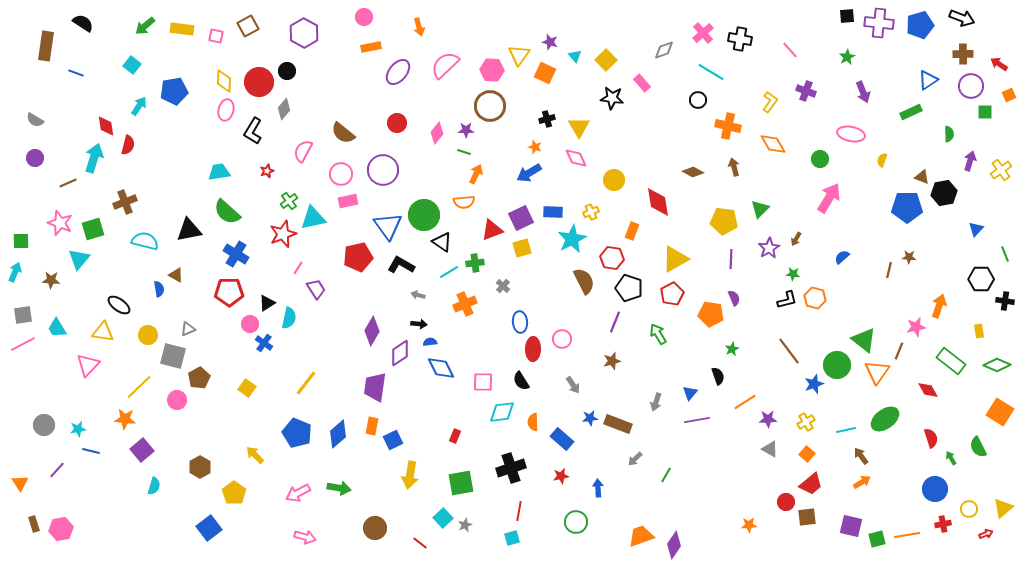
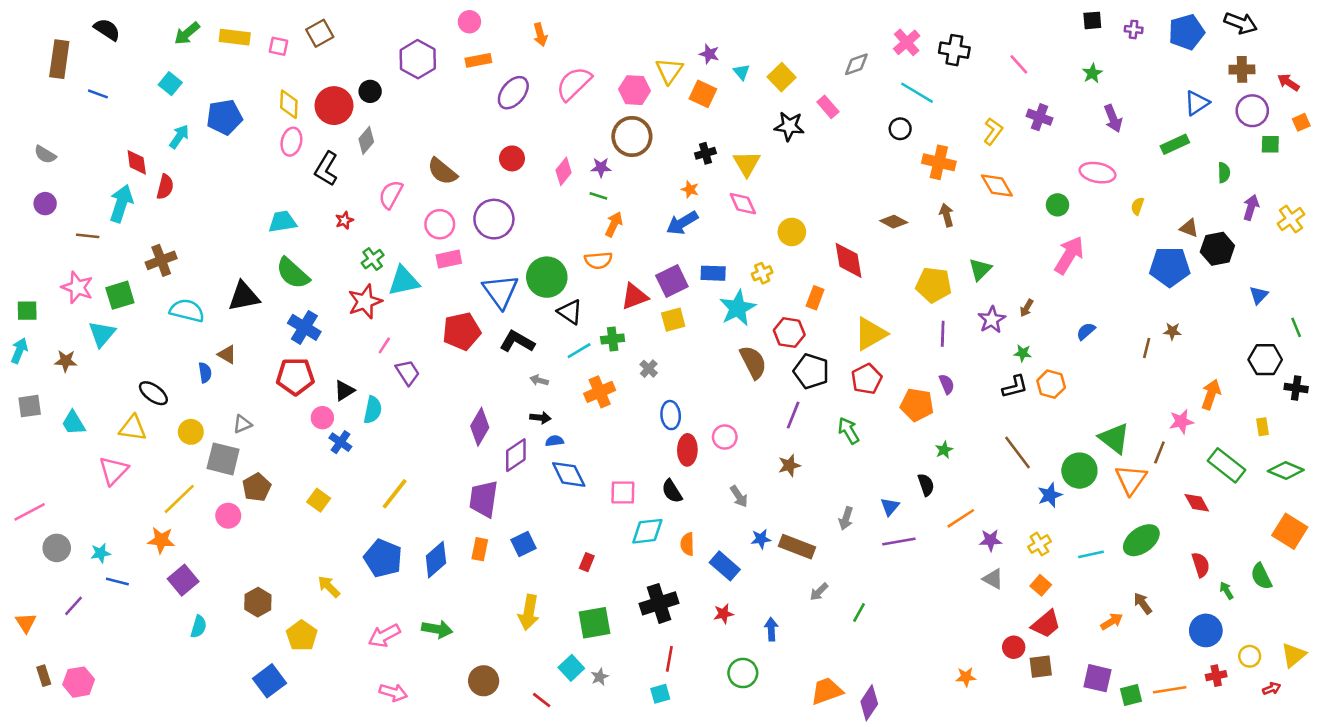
purple cross: (879, 23) -> (1134, 29), size x0.5
purple hexagon: (304, 33) -> (418, 59), moved
brown line: (68, 183) -> (88, 236), turned 30
pink line: (23, 344) -> (30, 512), moved
blue square: (393, 440) -> (524, 544), moved
brown arrow: (861, 456) -> (1143, 603), moved

